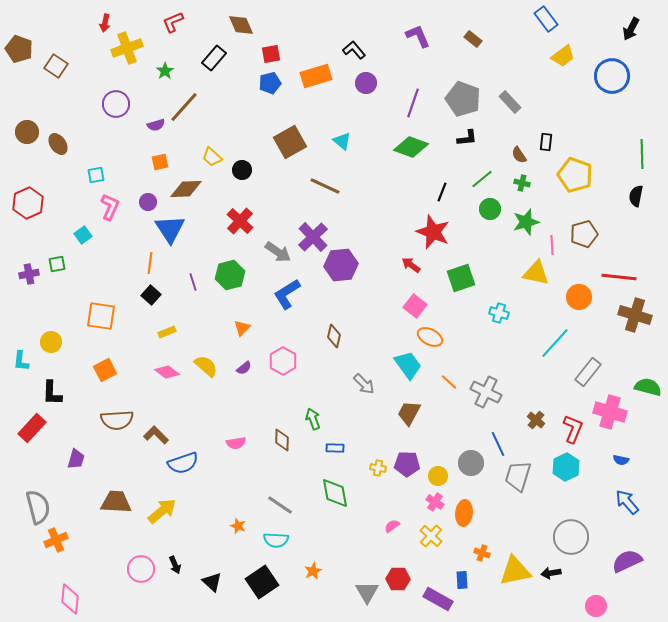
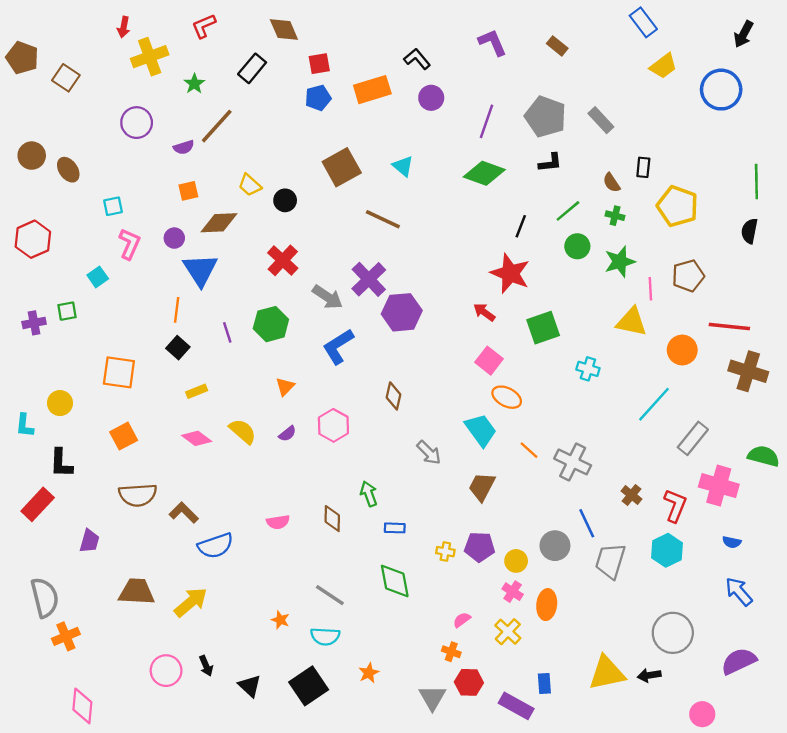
orange cross: (482, 553) -> (451, 652), moved

